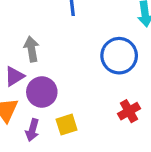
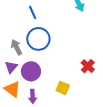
blue circle: (119, 56) -> (38, 39), moved
yellow square: (67, 125) -> (63, 88), moved, turned -32

